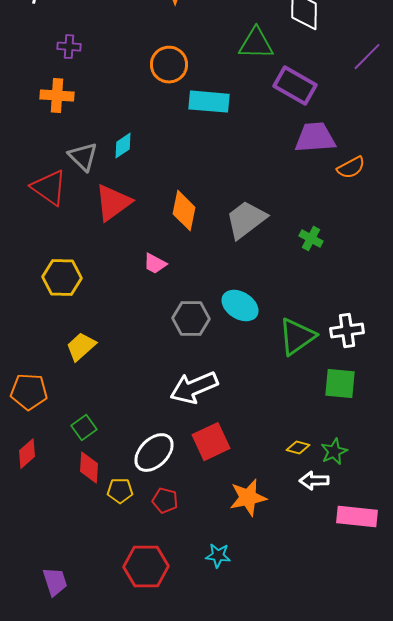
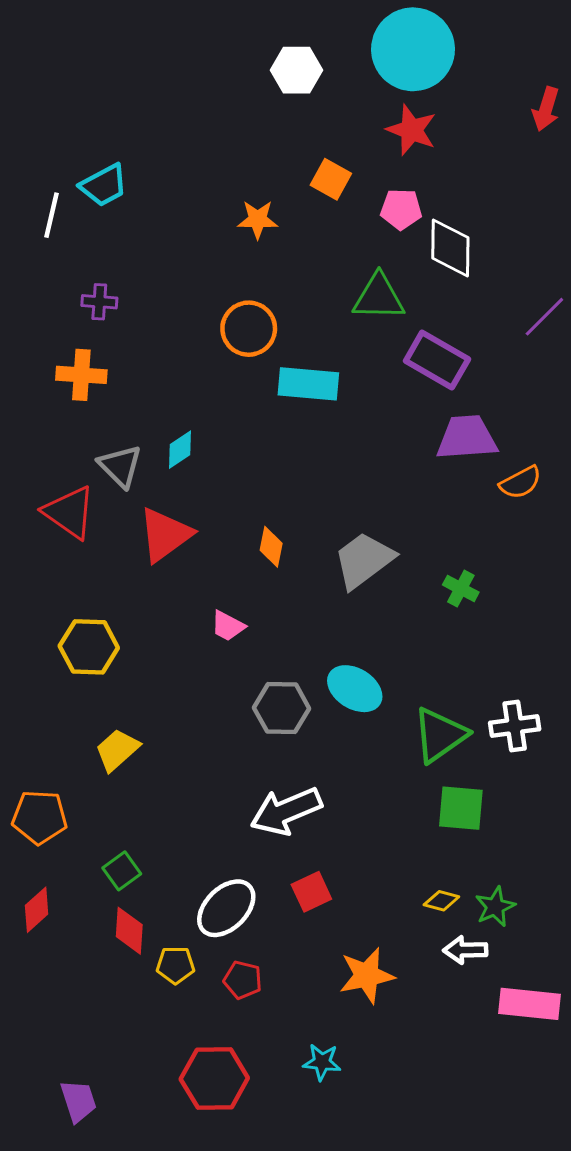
orange diamond: (184, 211) -> (271, 547), size x0.7
green square: (340, 384) -> (461, 808), moved
red square: (211, 442) -> (311, 892), size x0.7

